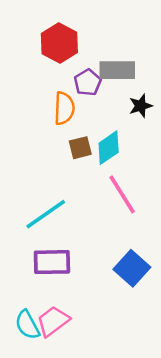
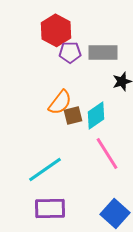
purple pentagon: (88, 82) -> (70, 52), moved, turned 30
orange semicircle: (64, 108) -> (60, 102), moved, turned 36

